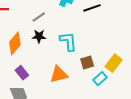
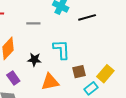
gray line: (39, 17) -> (33, 23), turned 32
black star: (39, 36) -> (34, 60), moved

